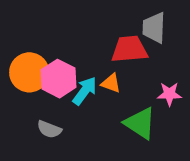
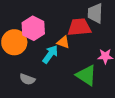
pink hexagon: (59, 79) -> (33, 28), moved
orange triangle: (111, 83) -> (63, 42), moved

